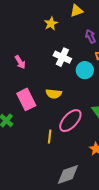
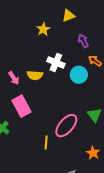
pink arrow: (20, 62) -> (14, 78), moved
yellow semicircle: (54, 94) -> (35, 75), moved

